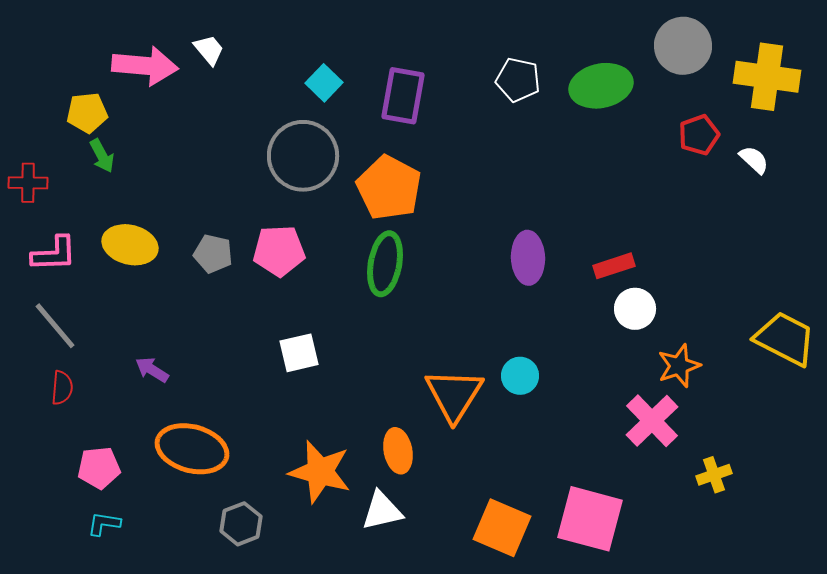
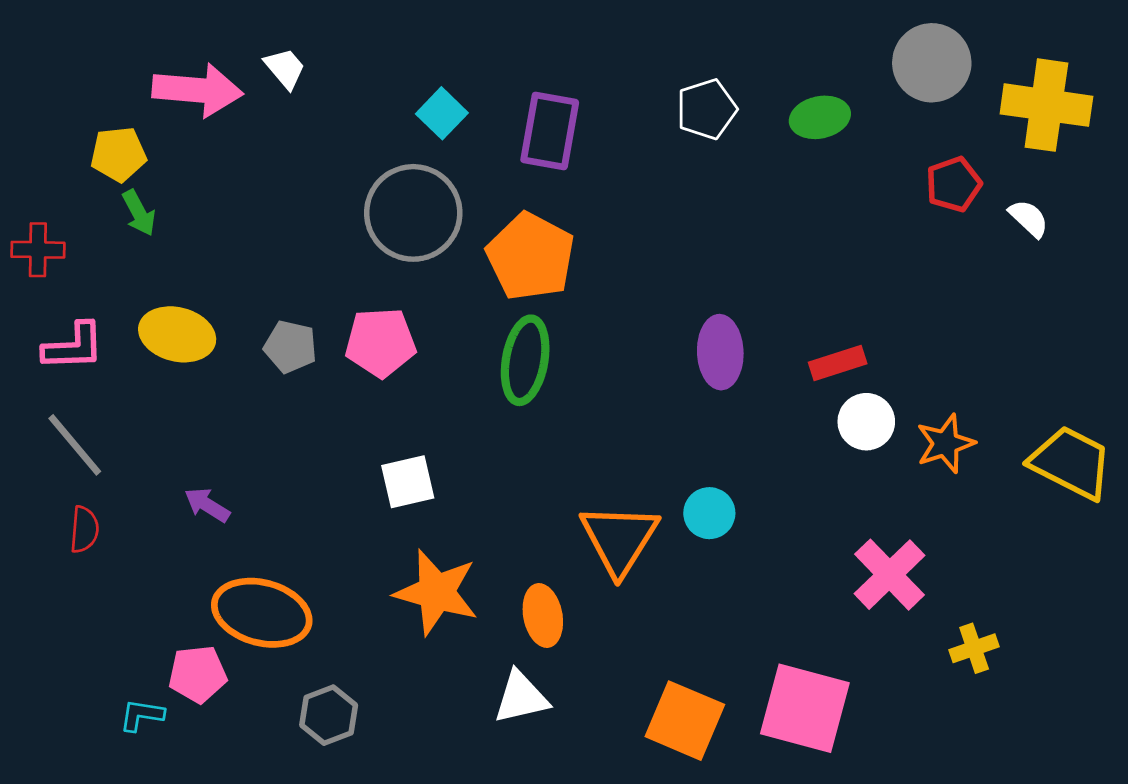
white pentagon: (518, 80) -> (707, 109), turned -30
green ellipse: (601, 86) -> (820, 117), size x0.7
orange star: (679, 366) -> (945, 444), moved
pink pentagon: (99, 468) -> (198, 674), moved
orange star: (320, 472) -> (436, 592), moved

